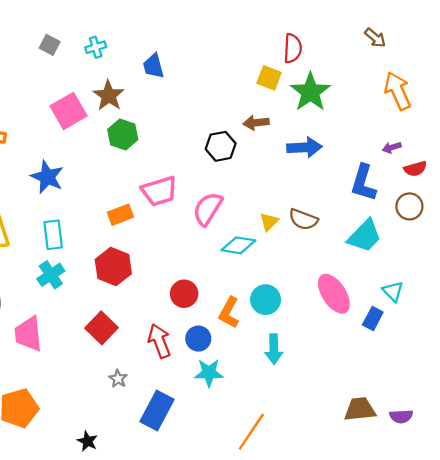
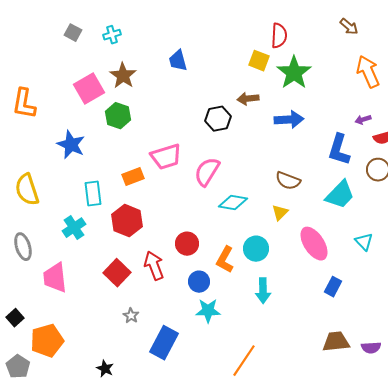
blue trapezoid: (153, 66) -> (178, 61), moved
green hexagon: (123, 134) -> (118, 116), moved
yellow triangle: (269, 222) -> (280, 213), moved
cyan rectangle: (53, 235) -> (93, 194), moved
blue rectangle: (373, 318) -> (333, 287), moved
red arrow: (159, 341) -> (154, 266), moved

